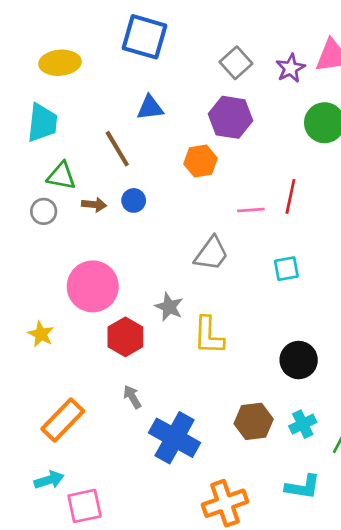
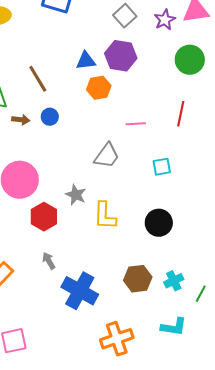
blue triangle: (150, 108) -> (86, 61), moved
red line: (290, 196) -> (181, 114), moved
black circle: (299, 360) -> (159, 223), moved

